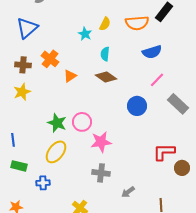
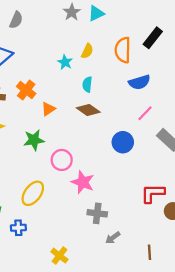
orange semicircle: (137, 23) -> (123, 50), turned 95
green star: (57, 123) -> (34, 140), moved, turned -30
pink star: (101, 142) -> (83, 182), turned 30
gray cross: (101, 173) -> (97, 213), moved

